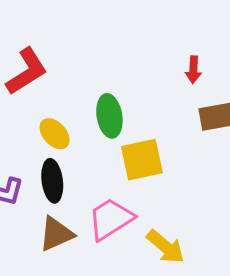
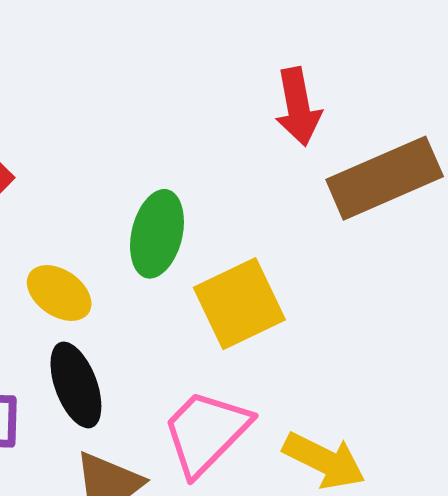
red arrow: (193, 70) -> (298, 107), size x1.4
green ellipse: (109, 116) -> (157, 234), turned 36

